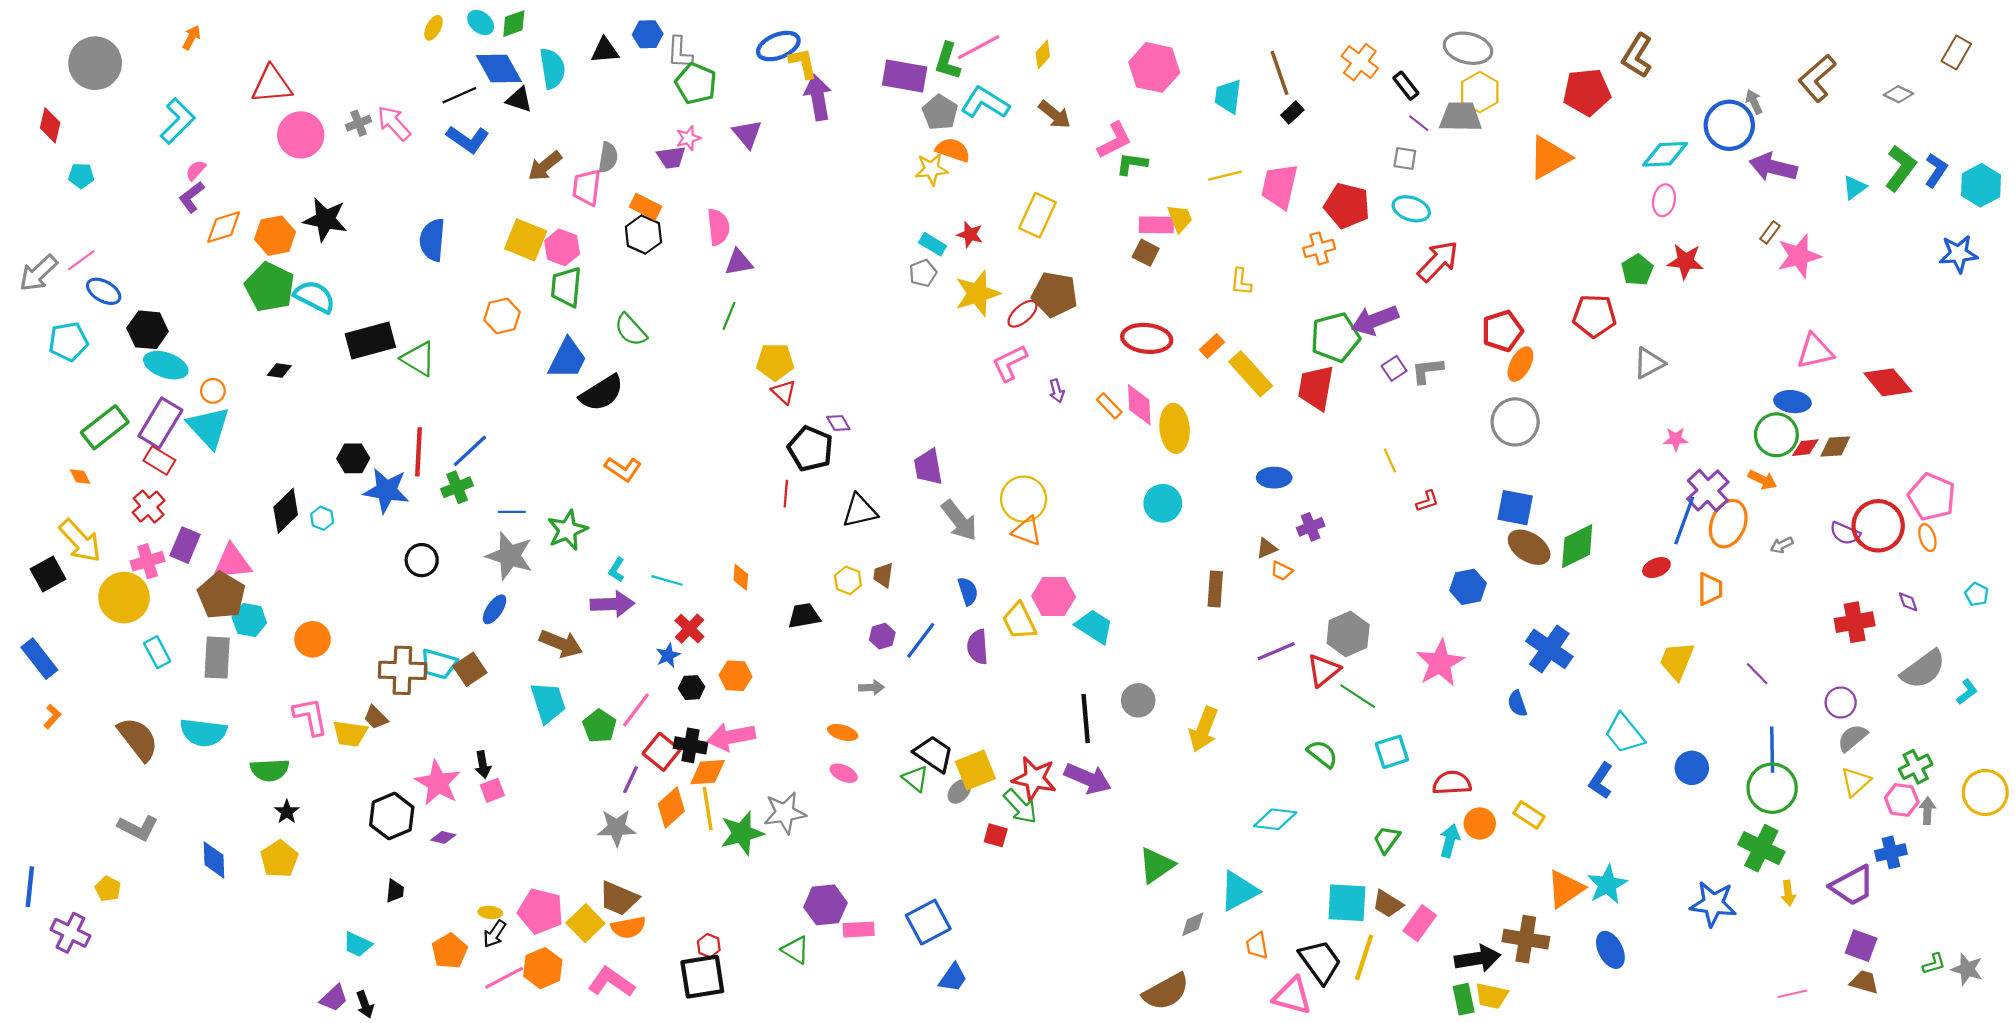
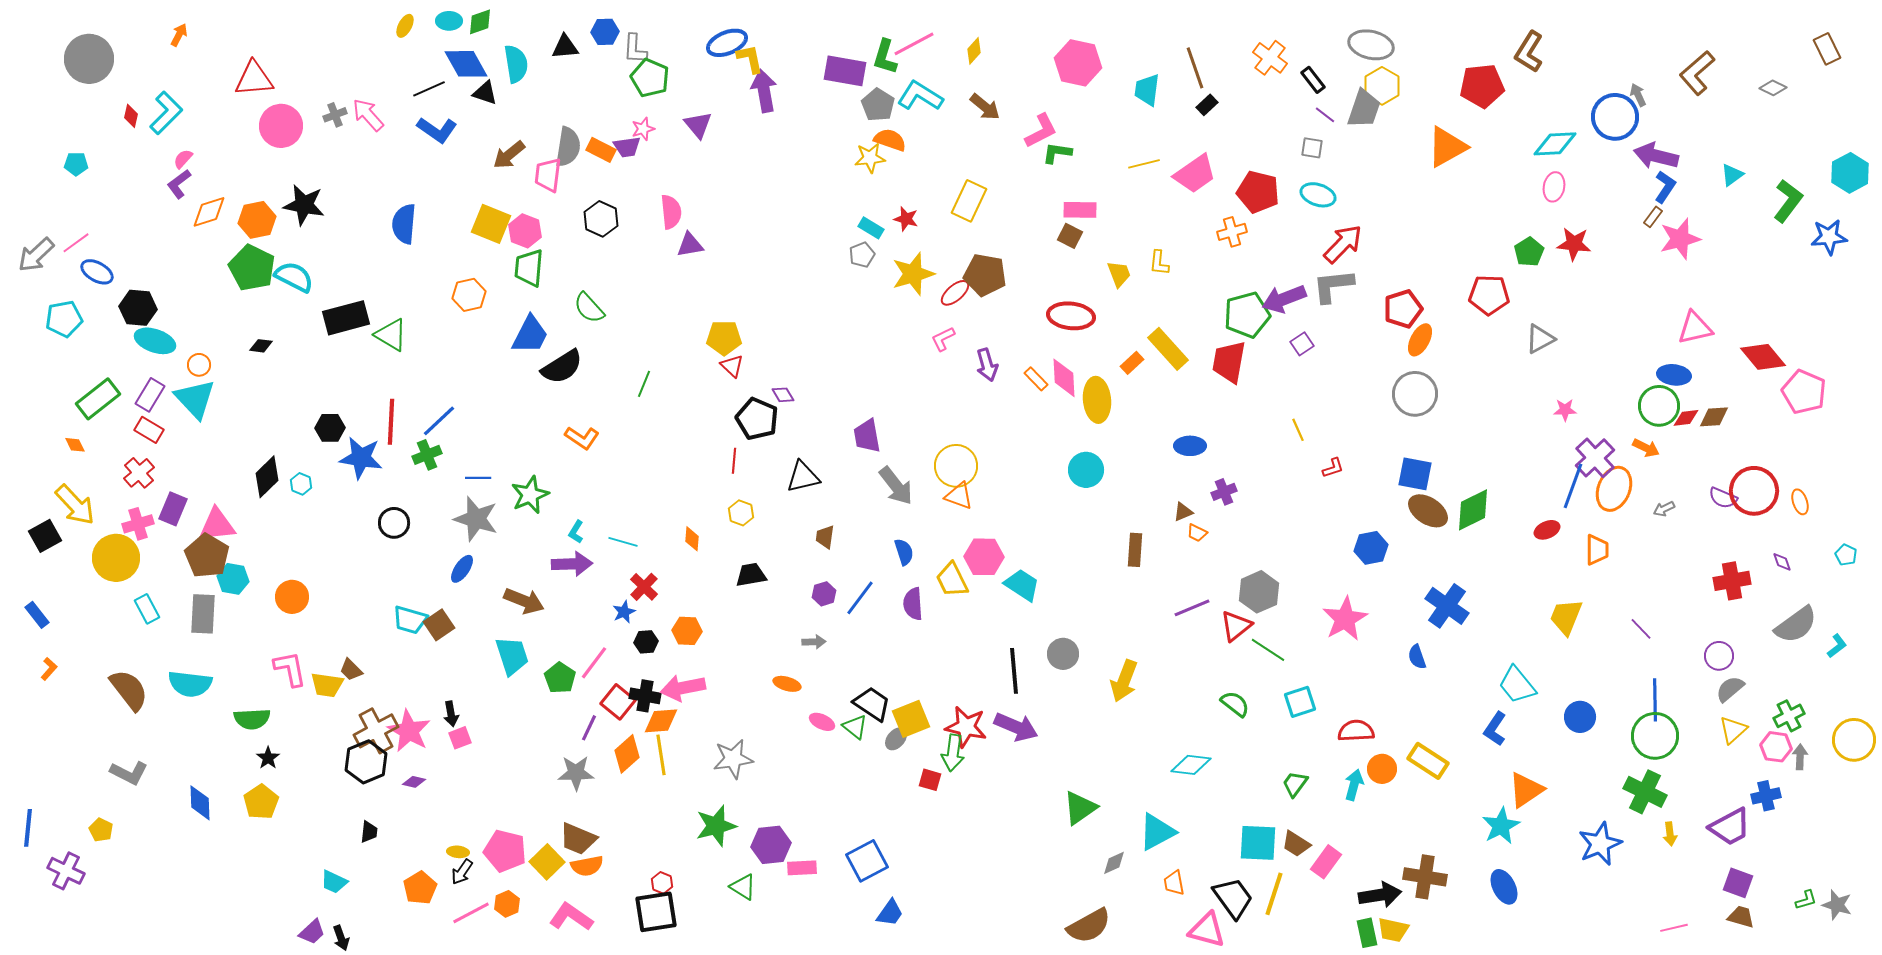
cyan ellipse: (481, 22) -> (449, 21), turned -40
brown rectangle: (1956, 52) -> (1827, 49), turned -56
gray trapezoid: (1460, 117) -> (1364, 109), turned 108
red diamond: (50, 125) -> (131, 116), moved, size x0.7
gray semicircle: (608, 157) -> (568, 147), size x1.4
green L-shape: (1901, 168) -> (1788, 201), moved
blue L-shape: (1936, 170) -> (1665, 187), moved
pink trapezoid: (1280, 186) -> (1195, 174), turned -138
orange rectangle: (646, 207) -> (601, 150), moved
yellow trapezoid: (1180, 218) -> (1119, 274), moved
green line: (729, 316) -> (644, 384), moved
orange rectangle: (1212, 346) -> (1132, 363), moved
pink L-shape: (1010, 363) -> (943, 339), size x0.7
gray L-shape: (1427, 371) -> (1333, 286), moved, size x1.4
purple arrow: (1057, 391) -> (987, 365), size x1.5
purple rectangle: (160, 423) -> (150, 395), size x0.7
pink pentagon: (1932, 497) -> (1804, 392), moved
yellow hexagon: (848, 580) -> (741, 513), moved
blue rectangle: (39, 659) -> (37, 615), size x0.7
brown cross: (402, 670) -> (376, 731), moved, turned -30
pink ellipse: (844, 773) -> (822, 722), moved
green arrow: (1020, 806) -> (953, 753), turned 51
yellow rectangle: (1529, 815) -> (1428, 761), size x1.4
green star: (742, 833) -> (716, 826), moved
orange triangle: (1565, 889) -> (1526, 790), moved
blue star: (1713, 904) -> (1600, 844), turned -30
orange hexagon: (543, 968) -> (507, 904), size x0.7

